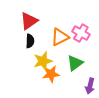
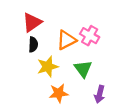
green triangle: (75, 63) -> (83, 69), turned -30
orange star: (51, 74) -> (59, 93), moved

